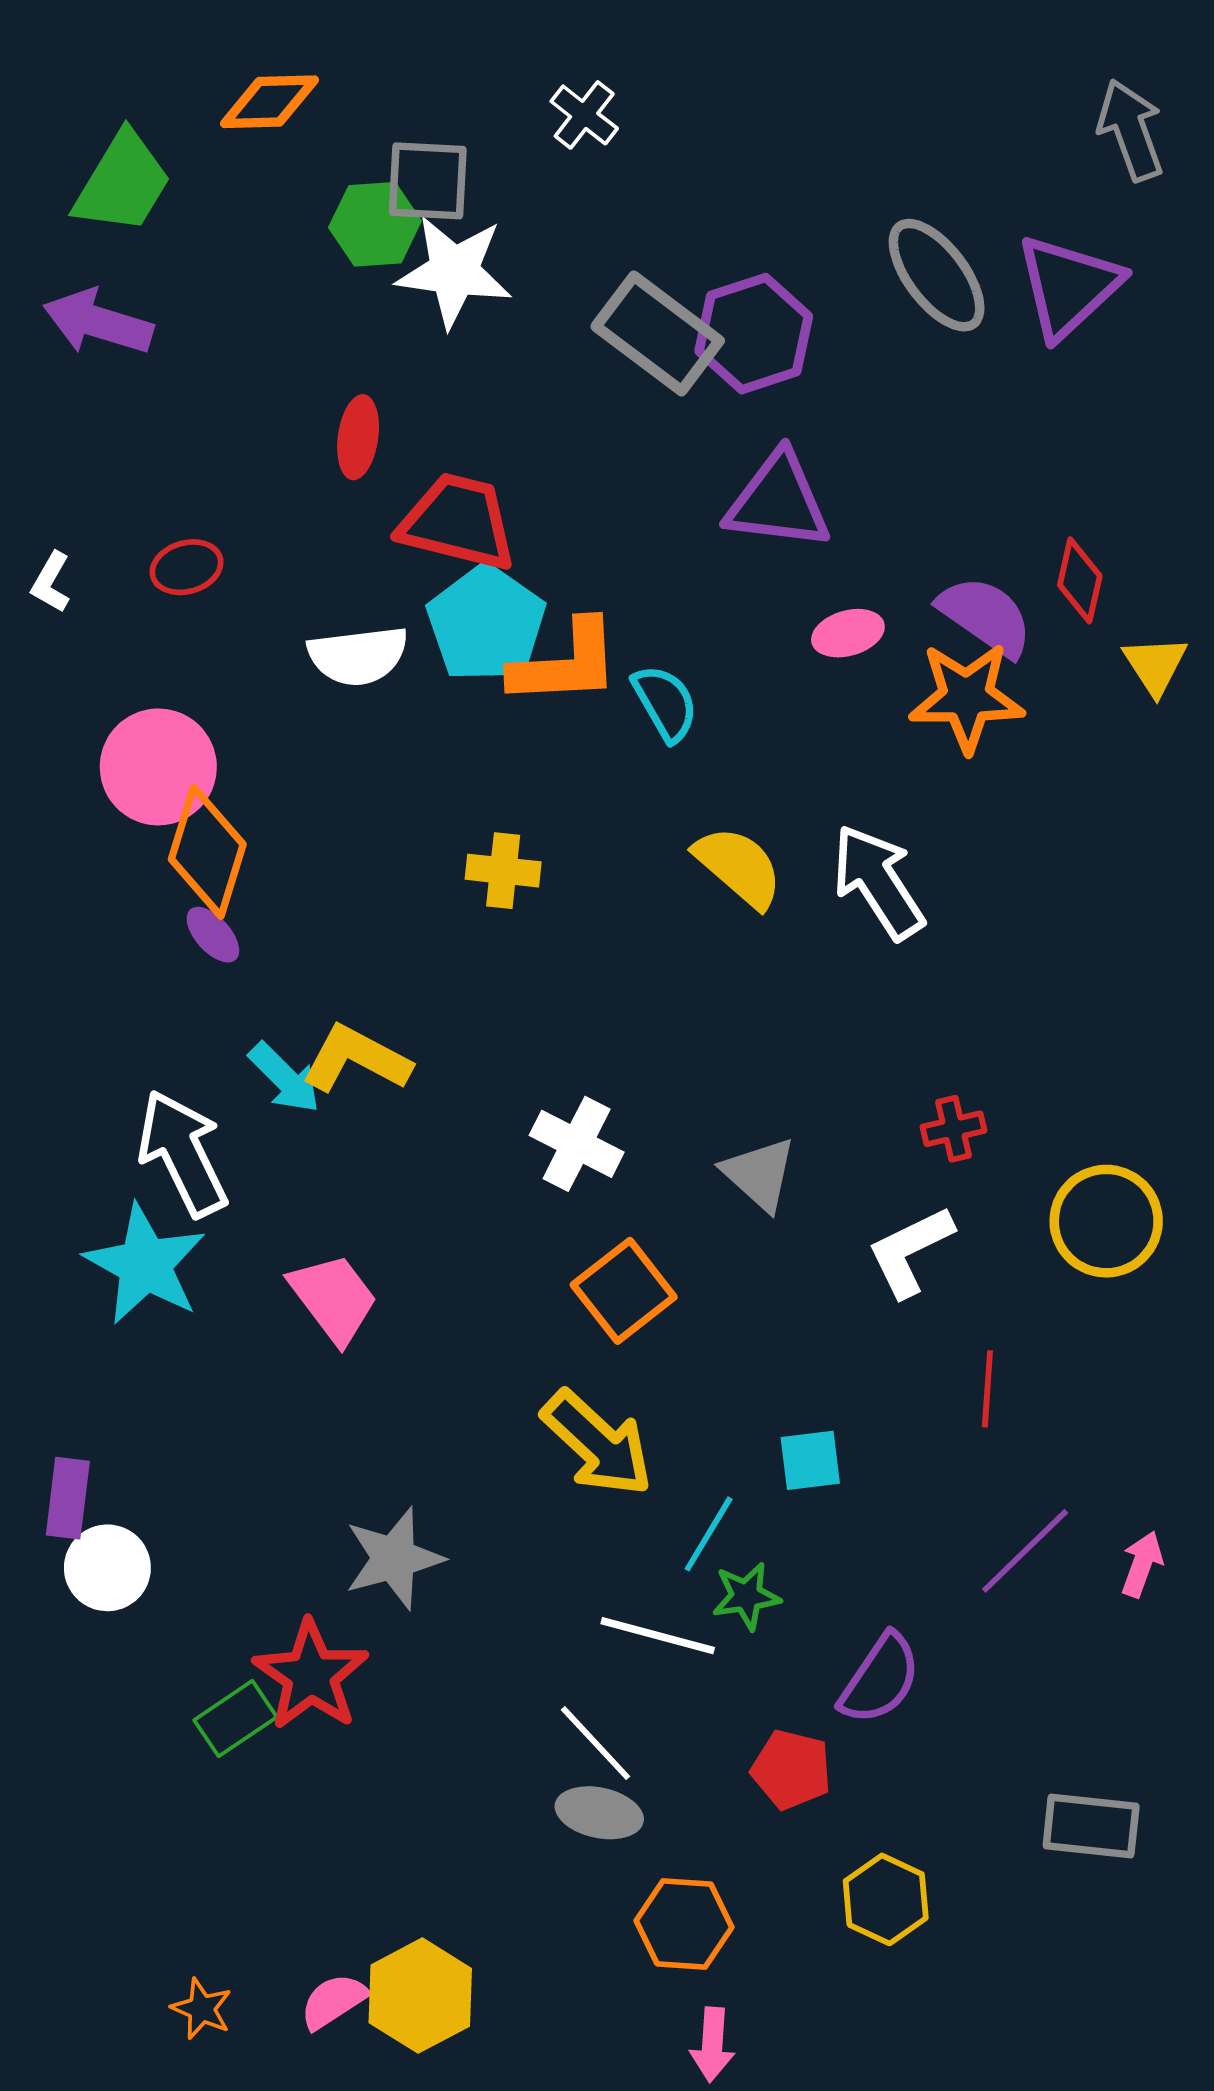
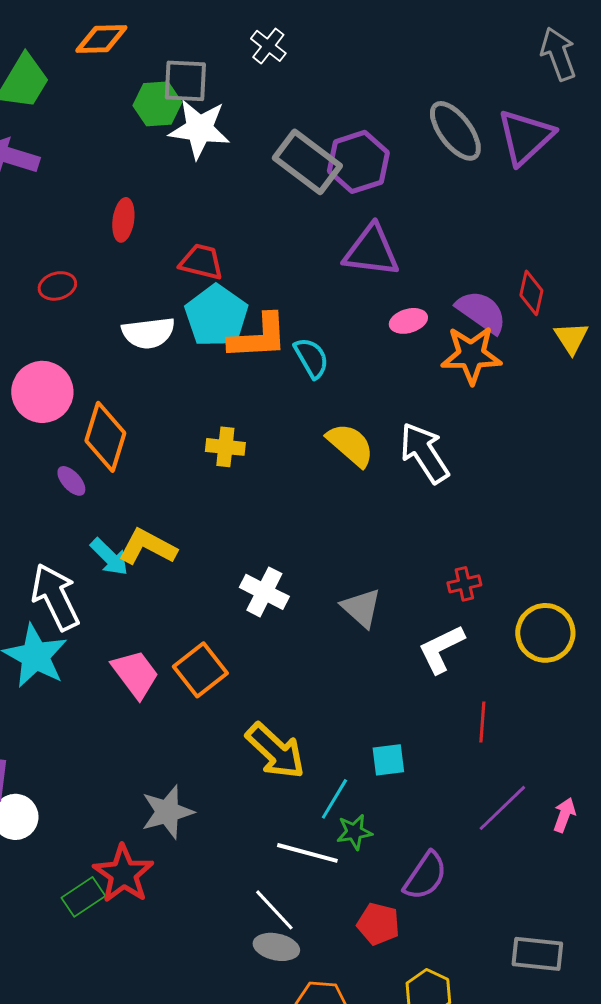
red ellipse: (358, 437) -> (123, 220), moved
red trapezoid: (458, 522) -> (201, 262), size x0.7
orange diamond: (207, 852) -> (105, 437), moved
orange square: (624, 1291) -> (200, 670), moved

